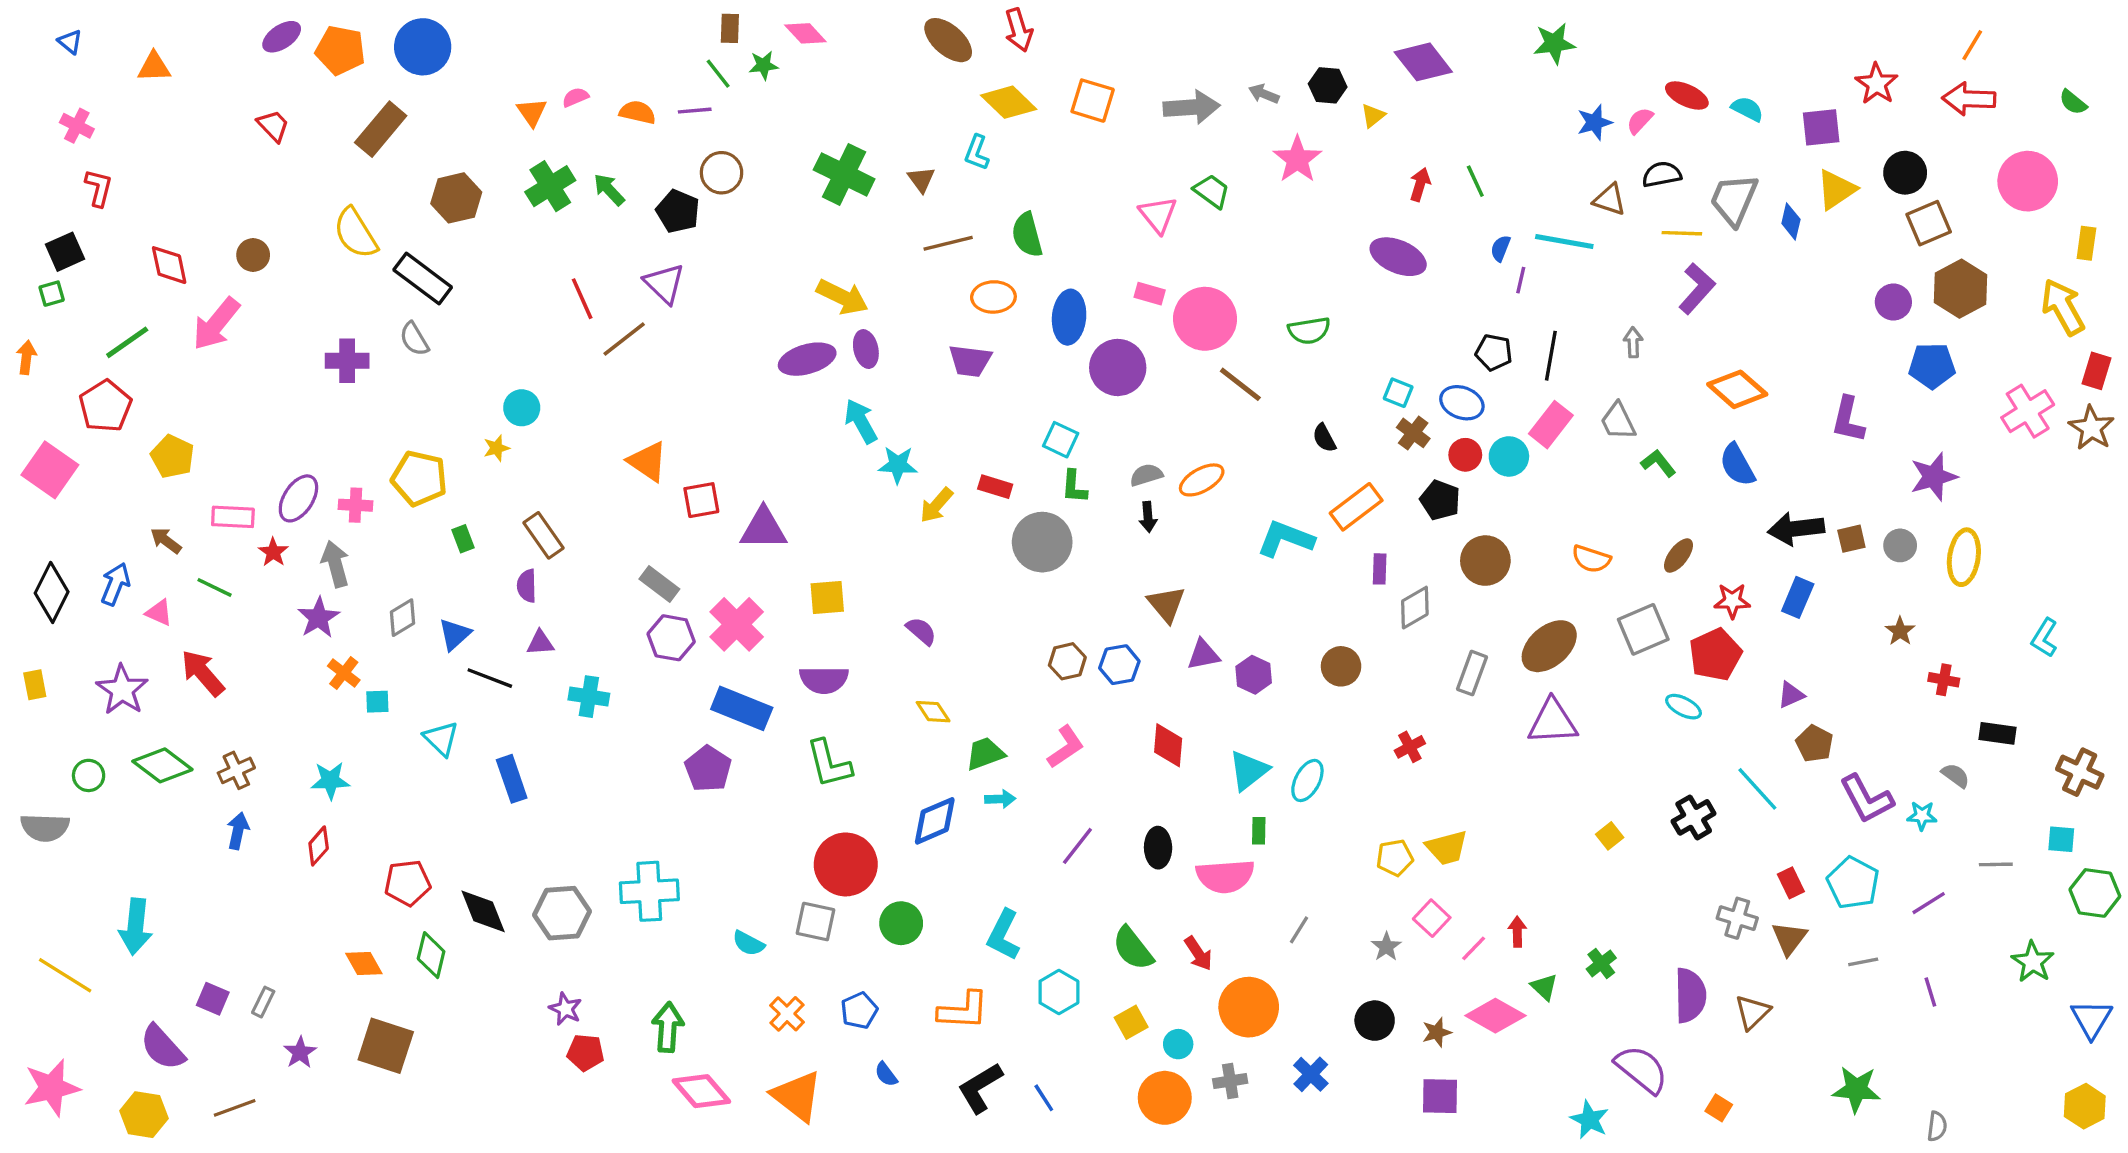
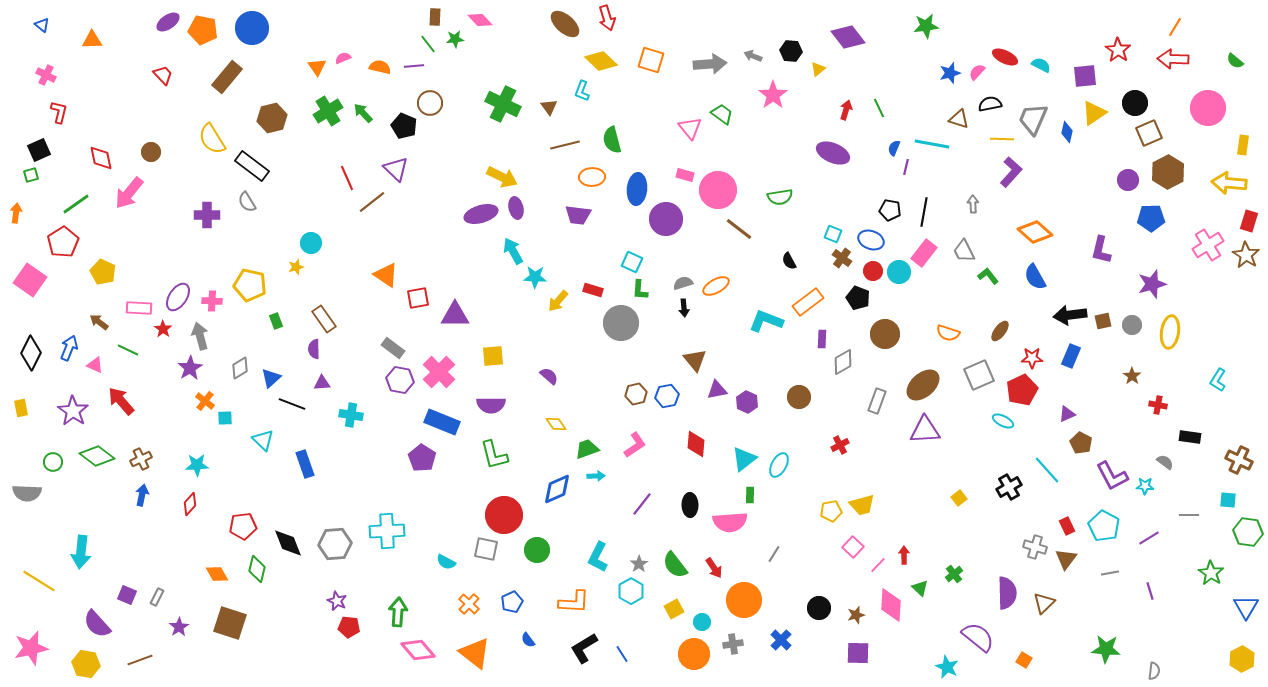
yellow arrow: (2063, 307) -> (1229, 183), turned -56
gray star: (1386, 947) -> (639, 564), moved
pink diamond: (1495, 1016) -> (891, 605), turned 64

